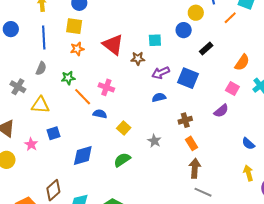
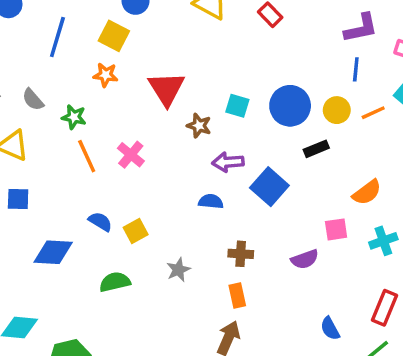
yellow circle: (196, 13) -> (337, 110), moved
blue circle: (184, 30) -> (290, 106), size x1.5
gray semicircle: (41, 68) -> (33, 100), moved, turned 96
pink square: (232, 88) -> (336, 229), turned 32
blue semicircle: (100, 114) -> (100, 222), moved

